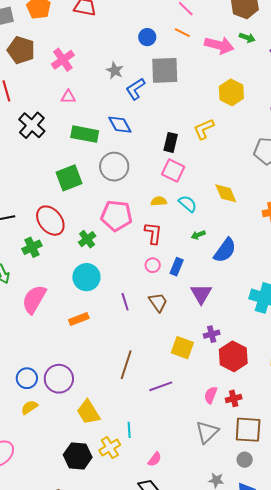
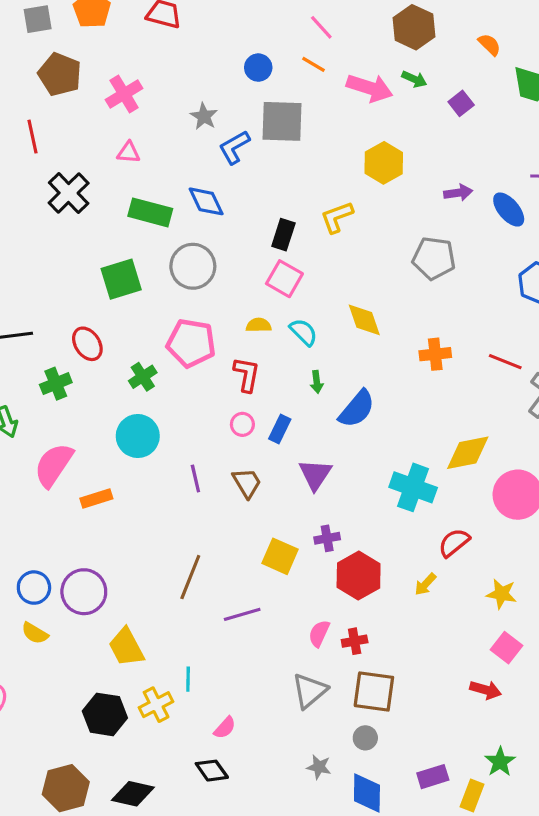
red ellipse: (50, 221) -> (87, 344), size x0.7
green arrow: (198, 235) -> (317, 382), turned -80
orange rectangle: (79, 319) -> (96, 499), moved
yellow semicircle: (29, 407) -> (35, 633), turned -120

